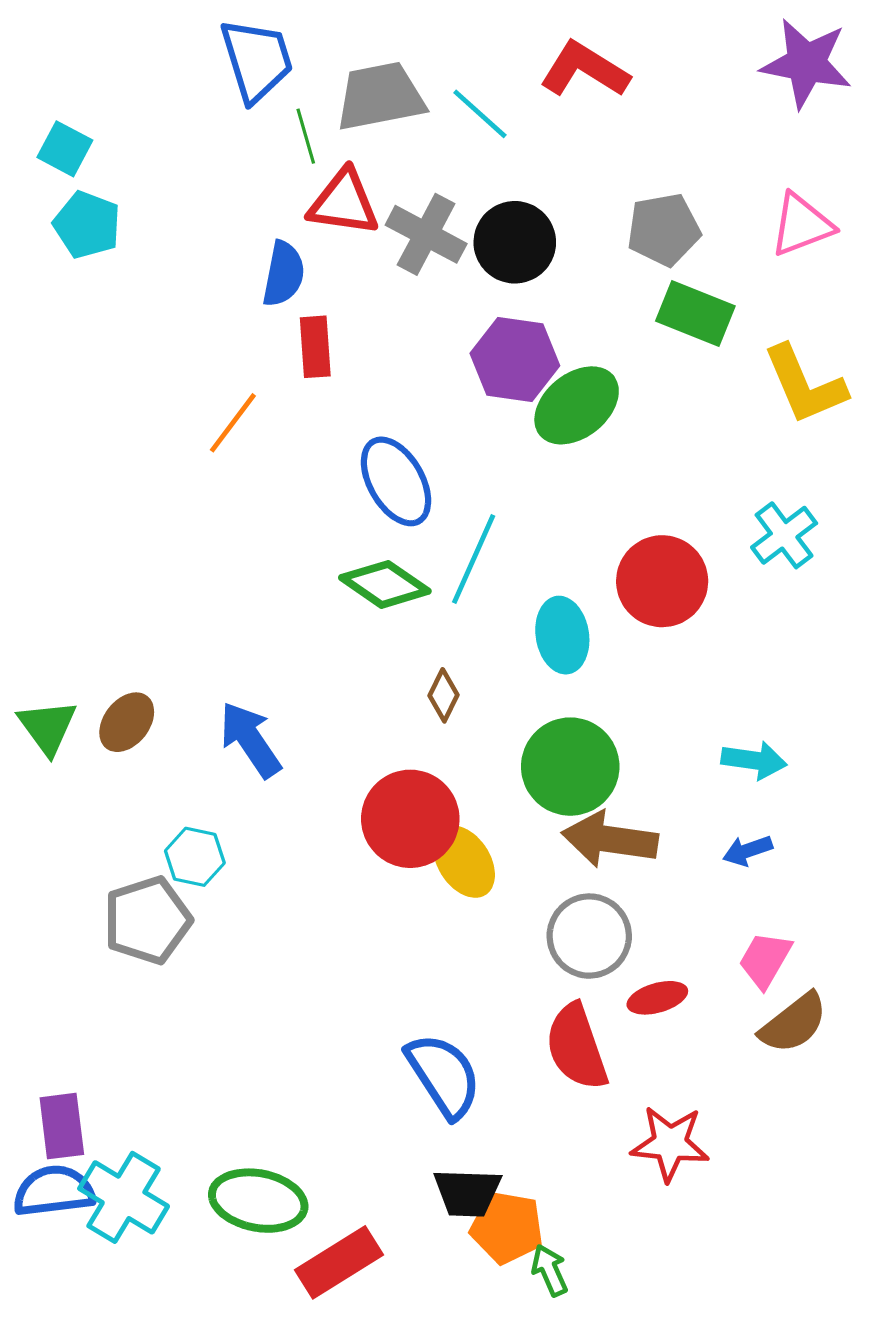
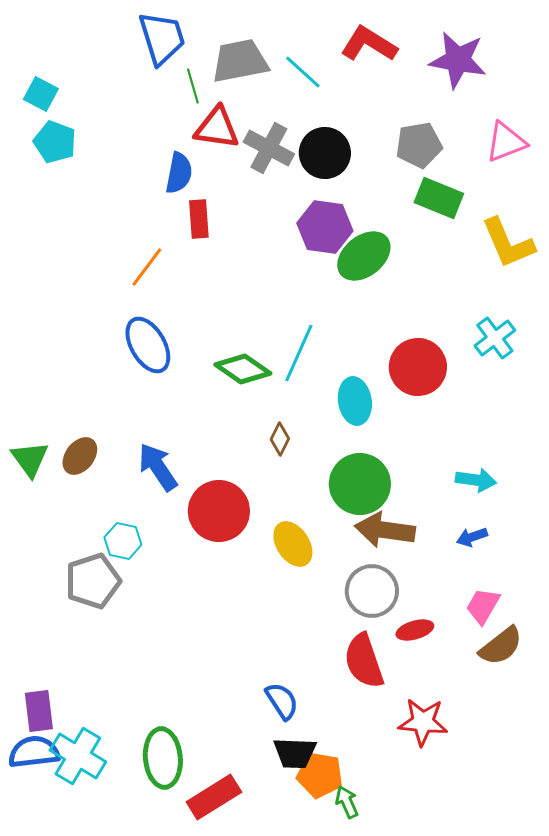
purple star: (806, 63) -> (458, 60), moved
blue ellipse: (396, 481) -> (148, 345), moved
red circle: (410, 819) -> (219, 511), moved
blue semicircle: (444, 1075) -> (282, 701), moved, size x0.7
green ellipse: (258, 1201) -> (163, 758), turned 74

